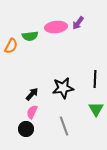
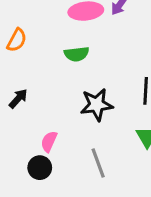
green semicircle: (30, 36) -> (77, 54), moved
black arrow: (32, 94) -> (18, 99), moved

